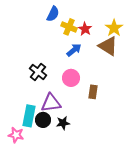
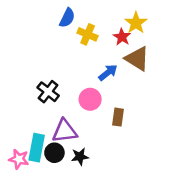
yellow star: (114, 28) -> (136, 23), moved
red star: (85, 29) -> (122, 37), moved
blue arrow: (74, 50) -> (108, 73), moved
pink star: (16, 135) -> (19, 159), moved

